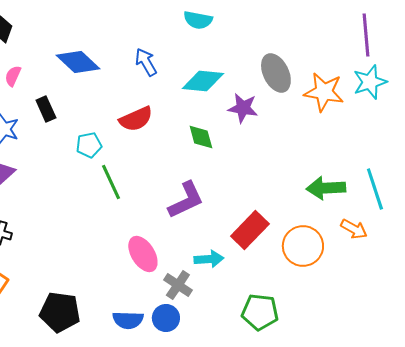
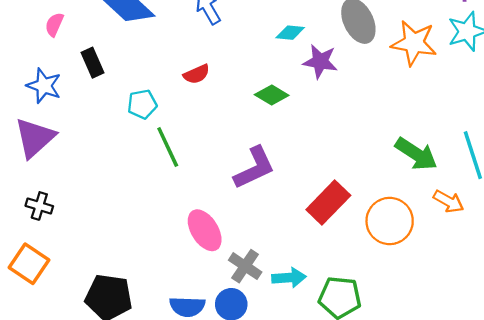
cyan diamond: (203, 81) -> (290, 33), moved, size x0.6
red semicircle: (136, 119) -> (197, 74), size x0.7
green diamond: (201, 137) -> (272, 95), turned -44
green arrow: (326, 188) -> (416, 154), turned -144
cyan arrow: (209, 259) -> (289, 278), moved

